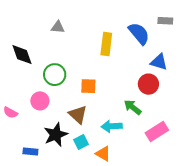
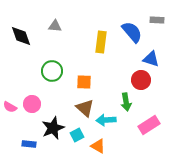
black diamond: (22, 55) -> (21, 36), moved
pink circle: (40, 101) -> (32, 104), moved
green arrow: (133, 107) -> (126, 102), turned -138
brown triangle: (78, 115) -> (85, 108), moved

